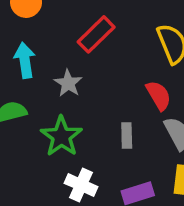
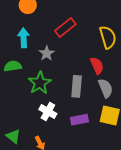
gray rectangle: (127, 136) -> (77, 86), size x1.5

